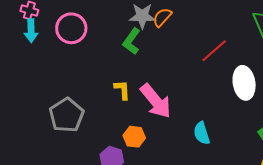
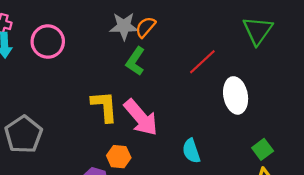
green L-shape: (132, 41) -> (135, 61), moved
yellow L-shape: (122, 90) -> (105, 106), size x1.5
gray pentagon: (67, 115) -> (24, 134), moved

